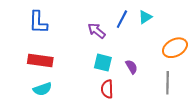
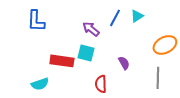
red rectangle: (40, 60) -> (62, 61), moved
cyan square: (103, 63) -> (86, 53), moved

